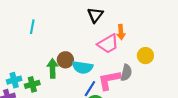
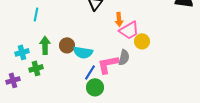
pink trapezoid: (108, 44) -> (129, 30), moved
green arrow: (53, 68) -> (45, 45), moved
cyan cross: (14, 80) -> (22, 52), moved

